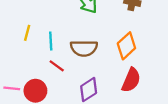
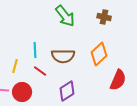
yellow line: (27, 33) -> (15, 66), moved
red semicircle: (131, 80) -> (118, 80), moved

